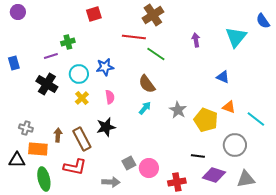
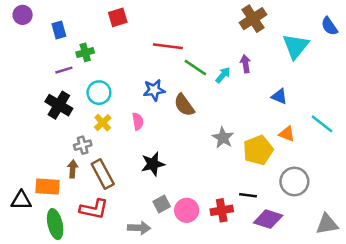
brown cross: (153, 15) -> (253, 19), moved
purple arrow: (196, 40) -> (246, 64), moved
blue rectangle: (14, 63) -> (59, 30), moved
blue star: (105, 67) -> (154, 90), moved
cyan arrow: (145, 108) -> (223, 75), moved
cyan line: (256, 119) -> (322, 124), moved
yellow pentagon: (206, 120) -> (258, 150), turned 30
black star: (106, 127) -> (153, 164), moved
gray cross: (26, 128) -> (83, 145), moved, turned -32
gray triangle: (246, 179) -> (327, 224), moved
red cross: (177, 182) -> (222, 210), moved

